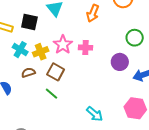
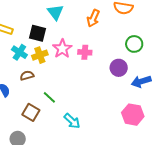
black square: (29, 22) -> (38, 33), moved
brown square: (56, 72) -> (31, 112), moved
cyan arrow: (95, 114) -> (72, 121), moved

